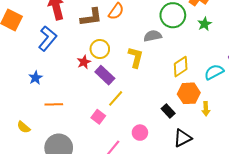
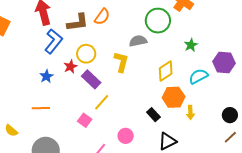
green star: (205, 24) -> (191, 45), moved
blue L-shape: (47, 39) -> (54, 41), moved
blue star: (35, 78) -> (46, 76), moved

